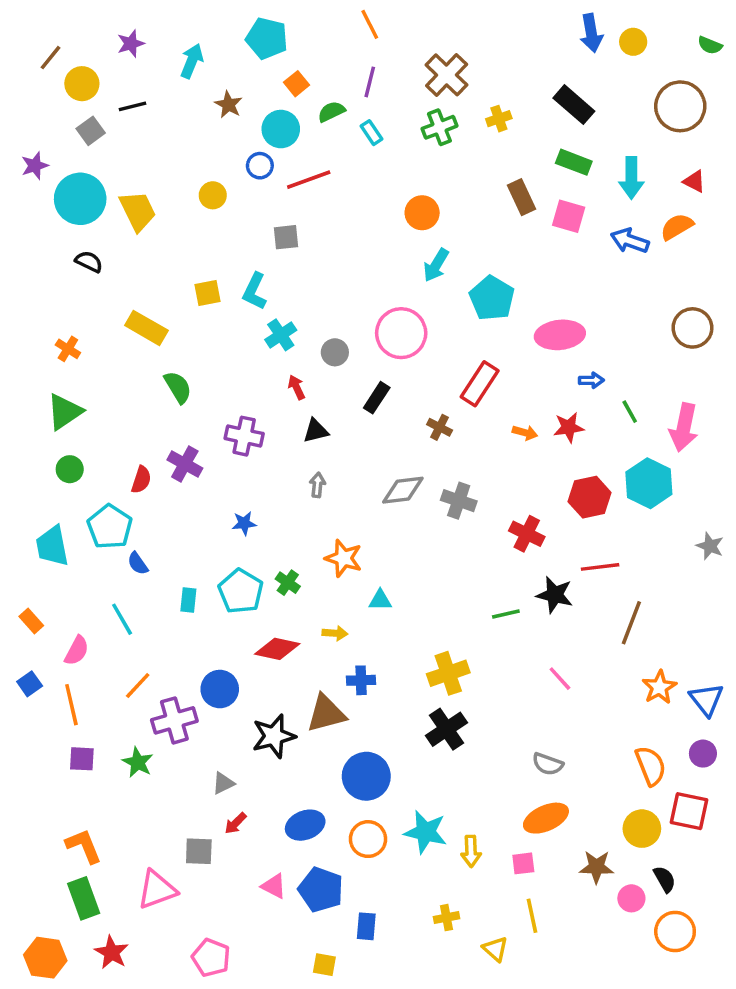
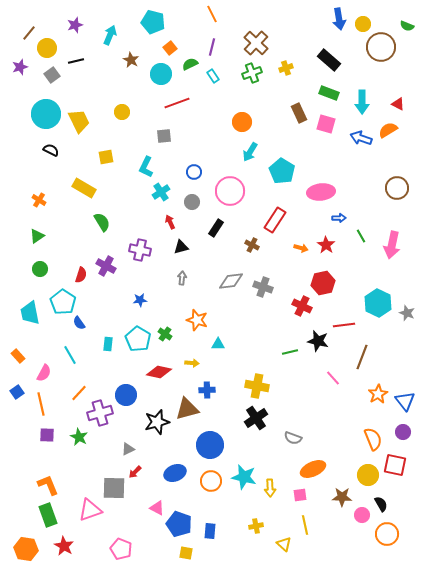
brown circle: (680, 106) -> (381, 47), moved
purple star: (35, 166) -> (20, 67), moved
blue circle: (260, 166) -> (194, 172), moved
yellow square: (208, 293) -> (106, 157), moved
green triangle: (64, 412) -> (37, 236), size x0.7
red star: (569, 427) -> (326, 245), turned -30
cyan hexagon: (649, 483) -> (378, 303), moved
red hexagon: (590, 497) -> (323, 283), moved
yellow cross: (448, 673) -> (257, 386), turned 30
pink line: (560, 679) -> (333, 378), moved
gray semicircle: (548, 764) -> (293, 438), moved
gray square: (199, 851) -> (114, 488), size x1.4
blue pentagon: (321, 890) -> (179, 524), moved

